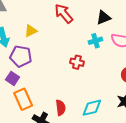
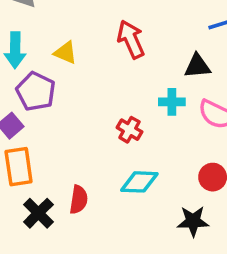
yellow triangle: (31, 31) -> (65, 53), turned 32
cyan diamond: (92, 108) -> (139, 182), moved

